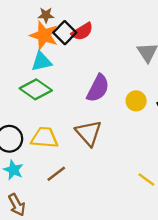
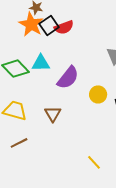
cyan triangle: (41, 62) -> (41, 63), moved
brown triangle: (89, 133) -> (53, 114), size x0.7

